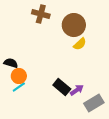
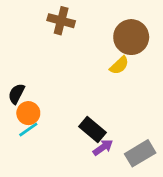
brown circle: (74, 25) -> (131, 37), moved
black semicircle: (11, 63) -> (16, 94), turned -80
purple arrow: (77, 90) -> (103, 147), moved

